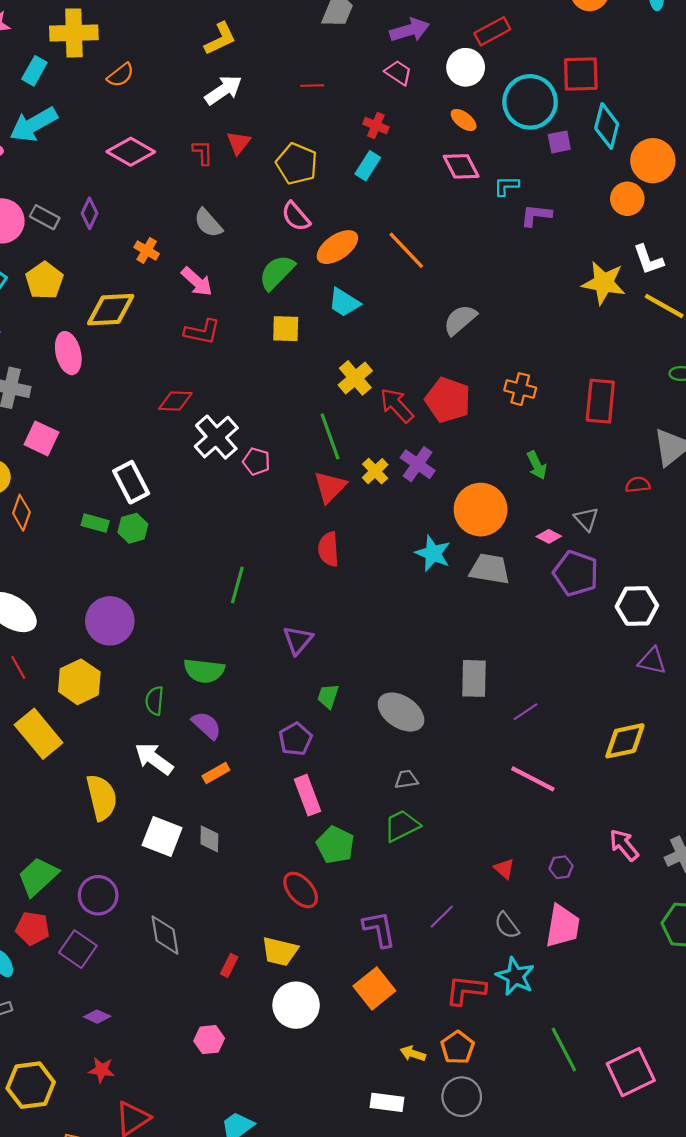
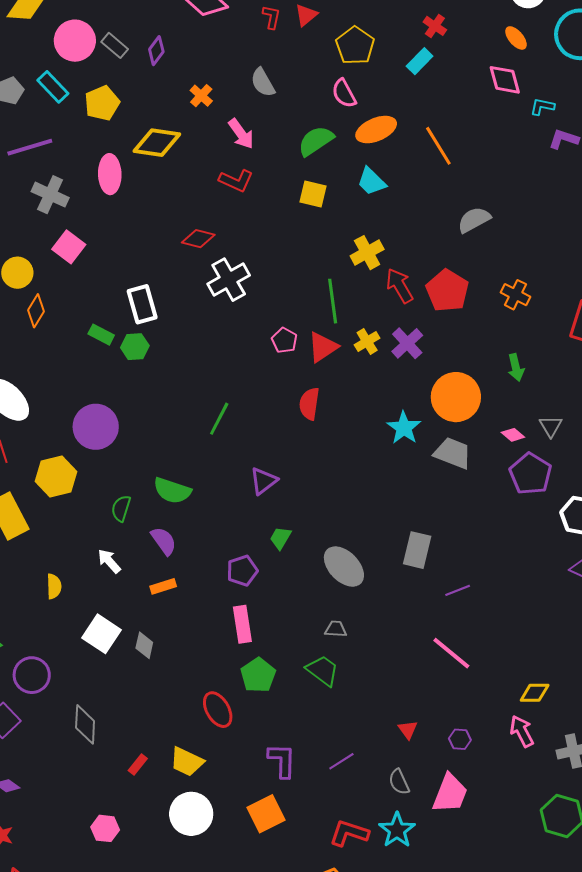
pink pentagon: (256, 461) -> (284, 340), moved
yellow diamond: (625, 741) -> (535, 693), moved, size x0.7
white arrow: (154, 759) -> (109, 561), size x0.7
yellow semicircle: (102, 797) -> (54, 586), size x0.6
green trapezoid: (402, 826) -> (323, 670), turned 51

